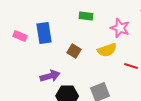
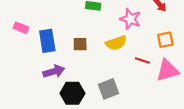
blue rectangle: (44, 33) -> (47, 41), moved
brown square: (74, 51) -> (80, 44), turned -32

